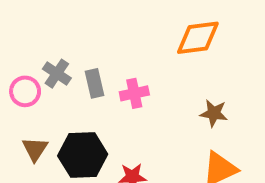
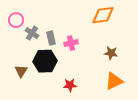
pink circle: (25, 91) -> (16, 20), moved
black hexagon: (83, 155) -> (45, 61), moved

